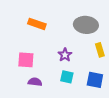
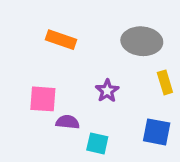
cyan square: (67, 77) -> (97, 143), moved
purple semicircle: (35, 82) -> (68, 122), moved

